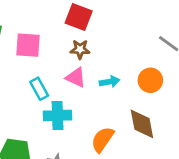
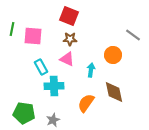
orange circle: (150, 80) -> (113, 55), moved
cyan arrow: (110, 82) -> (91, 70), moved, turned -72

